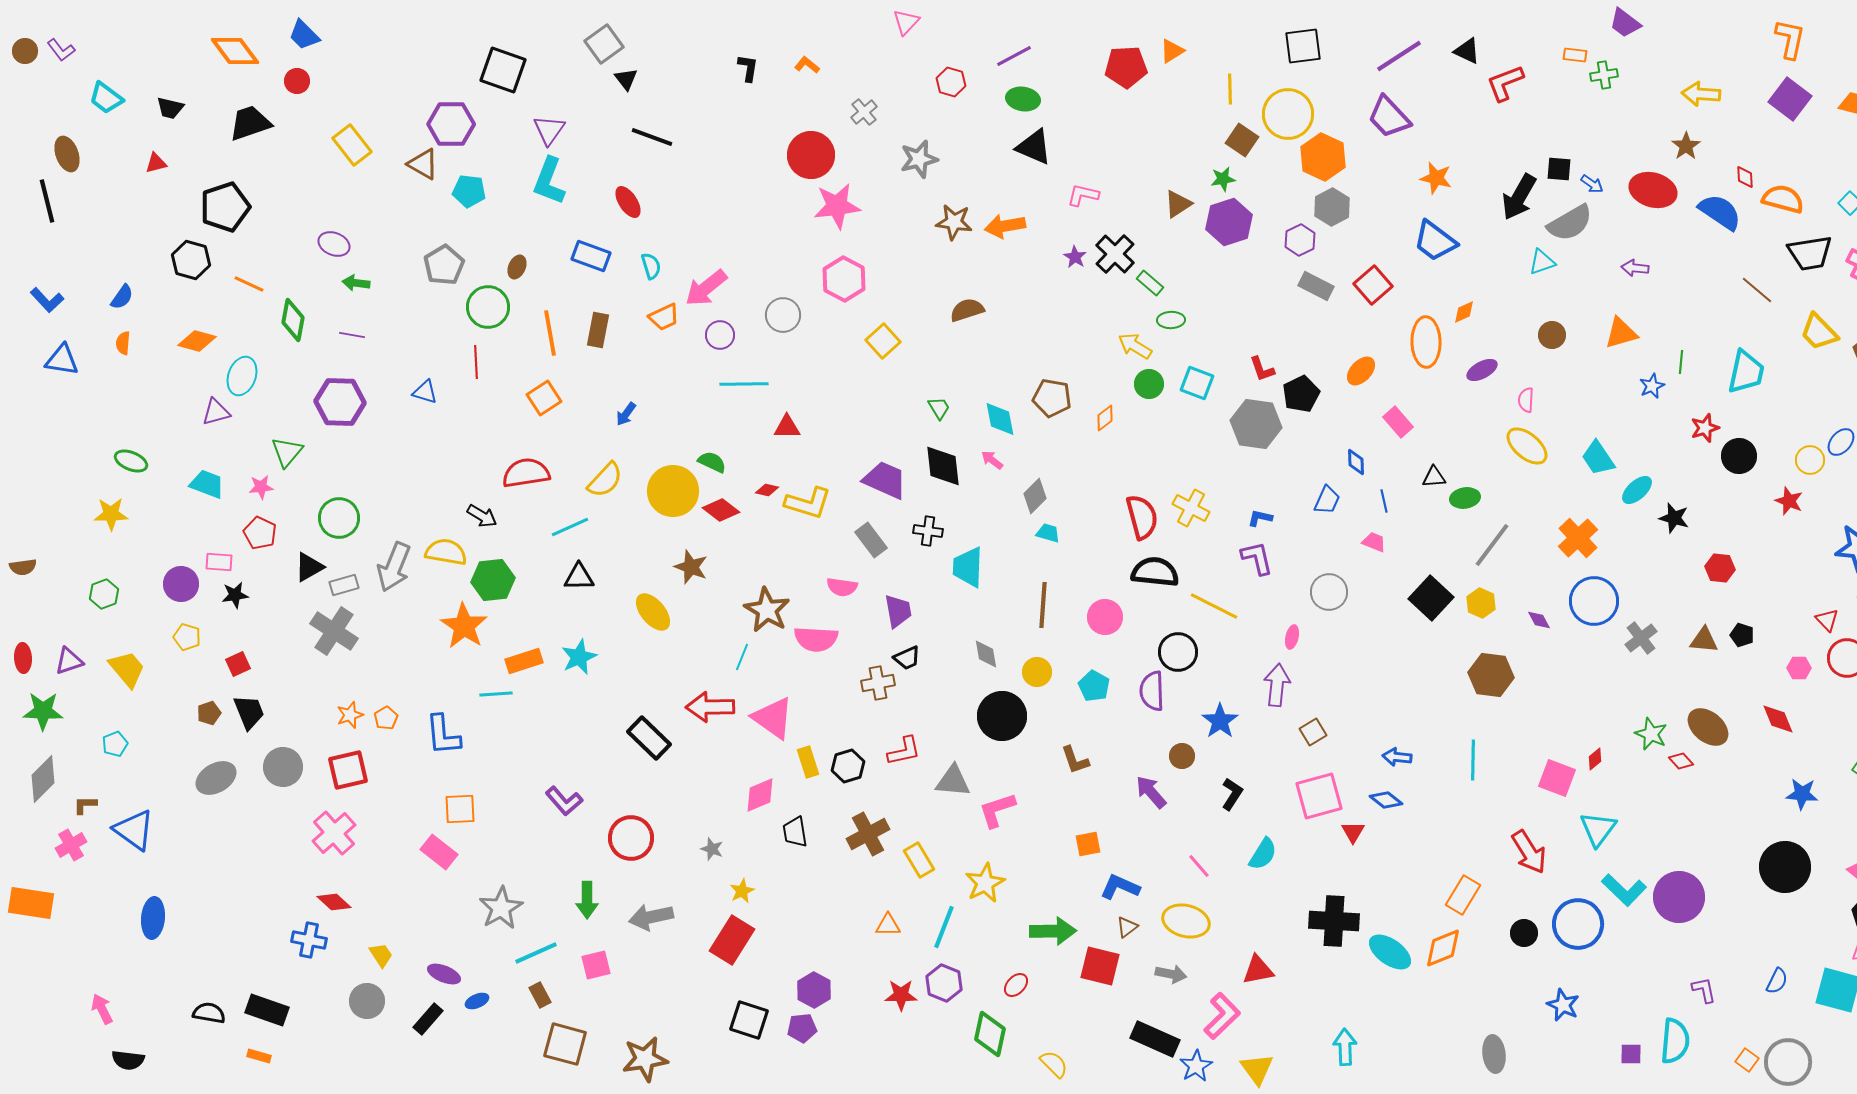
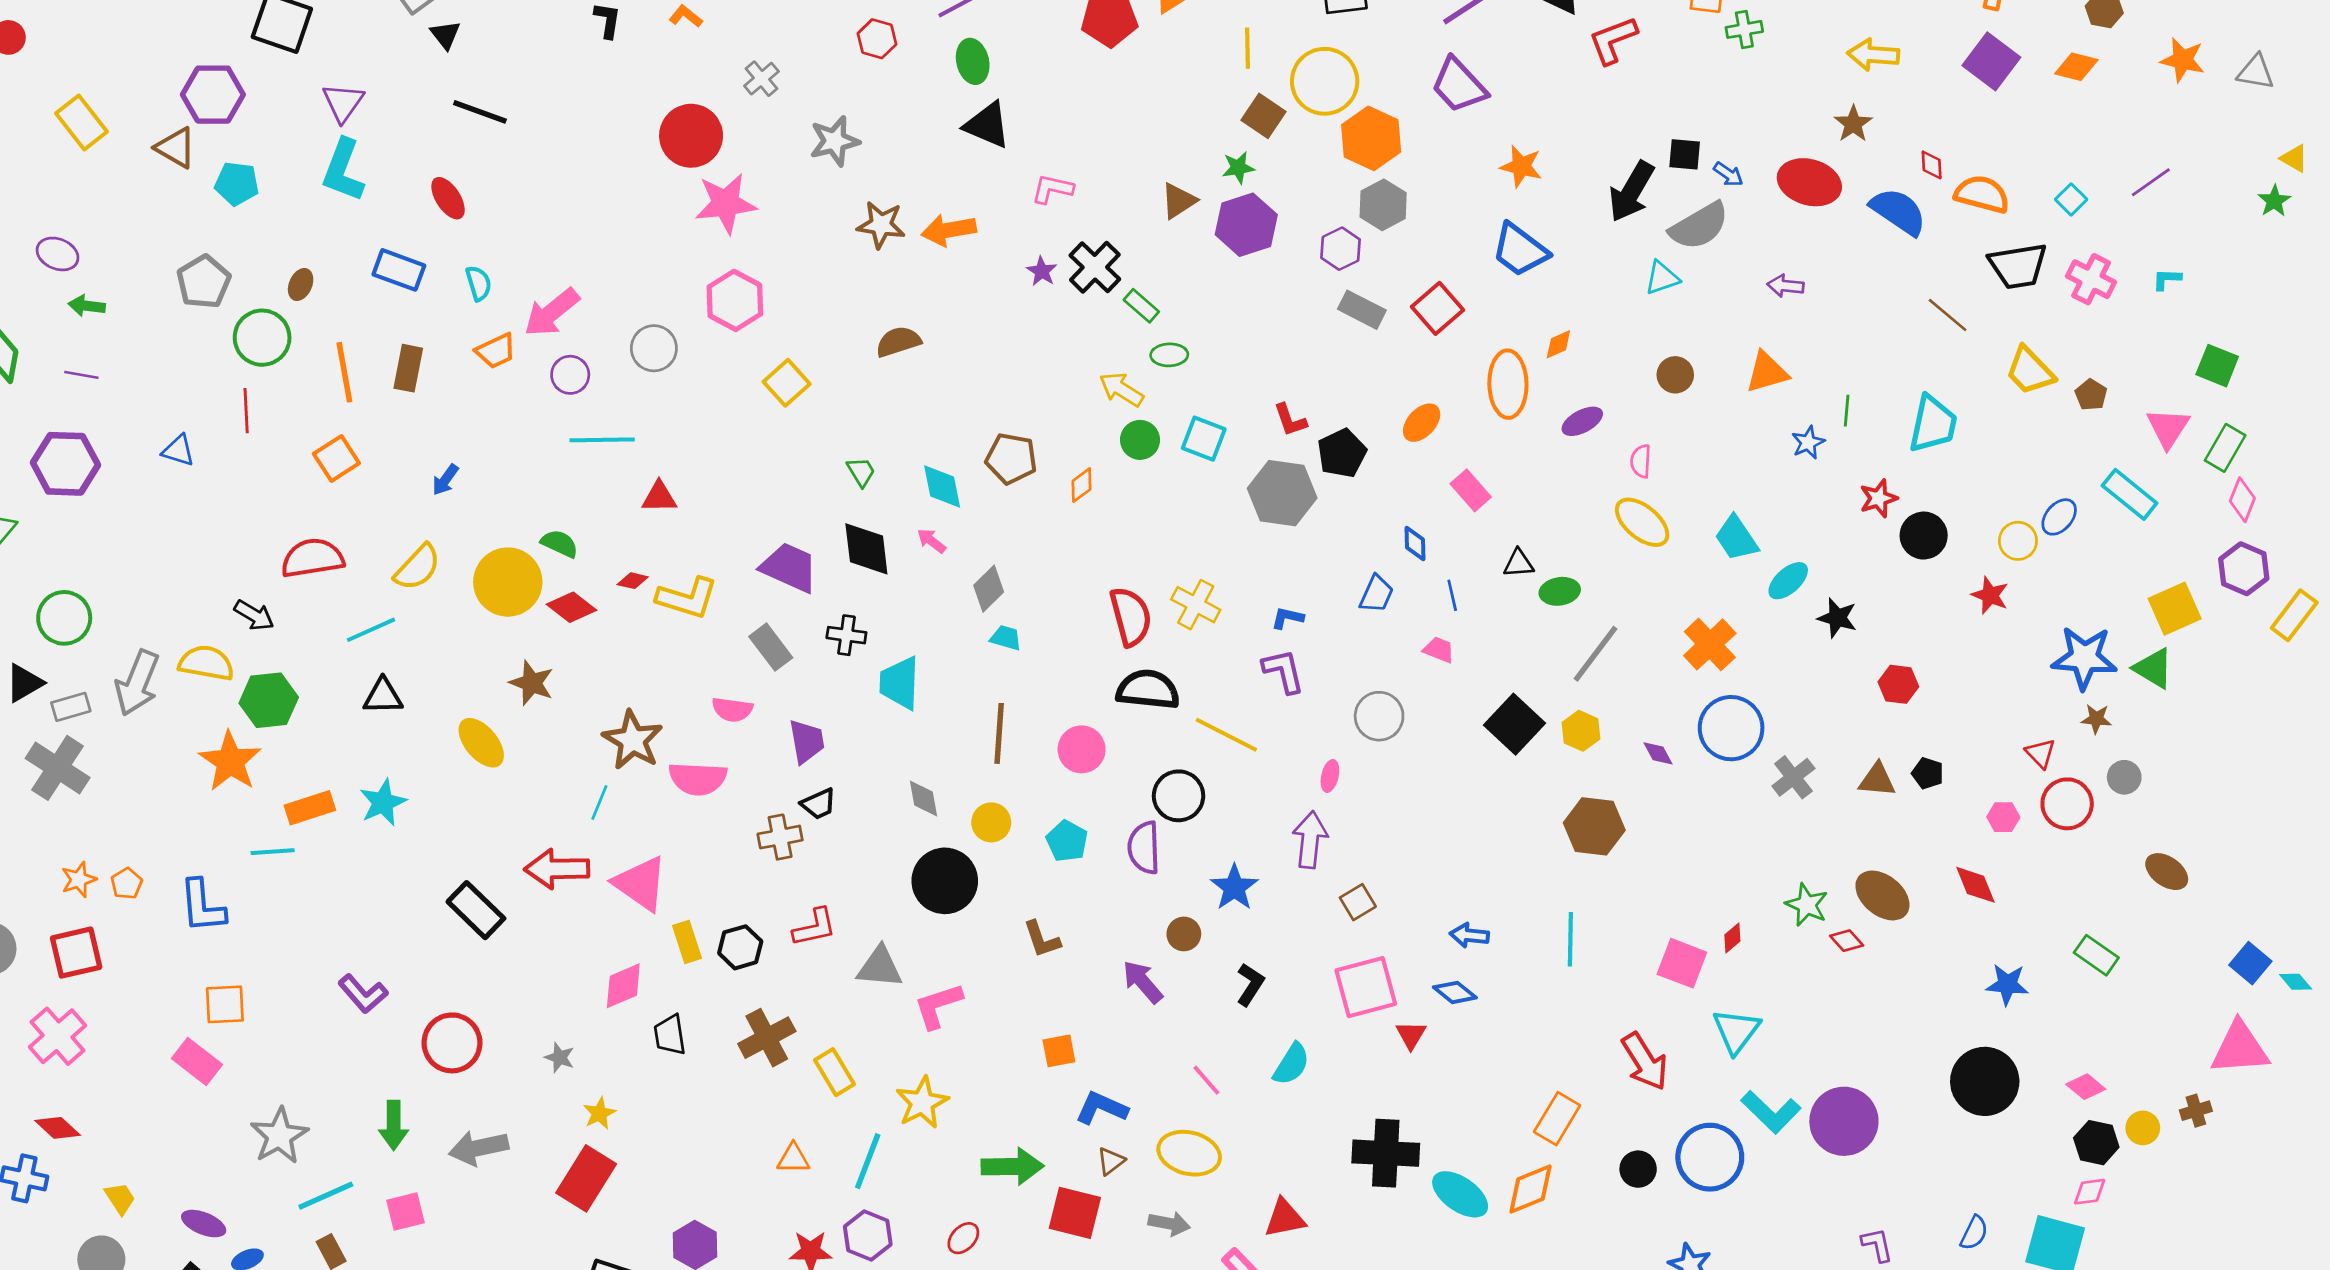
green ellipse: (1023, 99) -> (973, 61), turned 68

